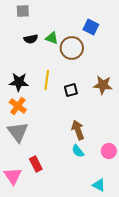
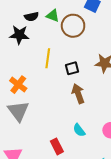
black star: (19, 82) -> (19, 35), moved
brown arrow: (78, 130) -> (78, 94), moved
red rectangle: (36, 164) -> (57, 146), moved

